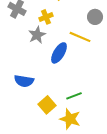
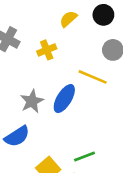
gray star: (37, 35) -> (32, 101), moved
blue semicircle: (24, 81) -> (17, 136), turned -42

